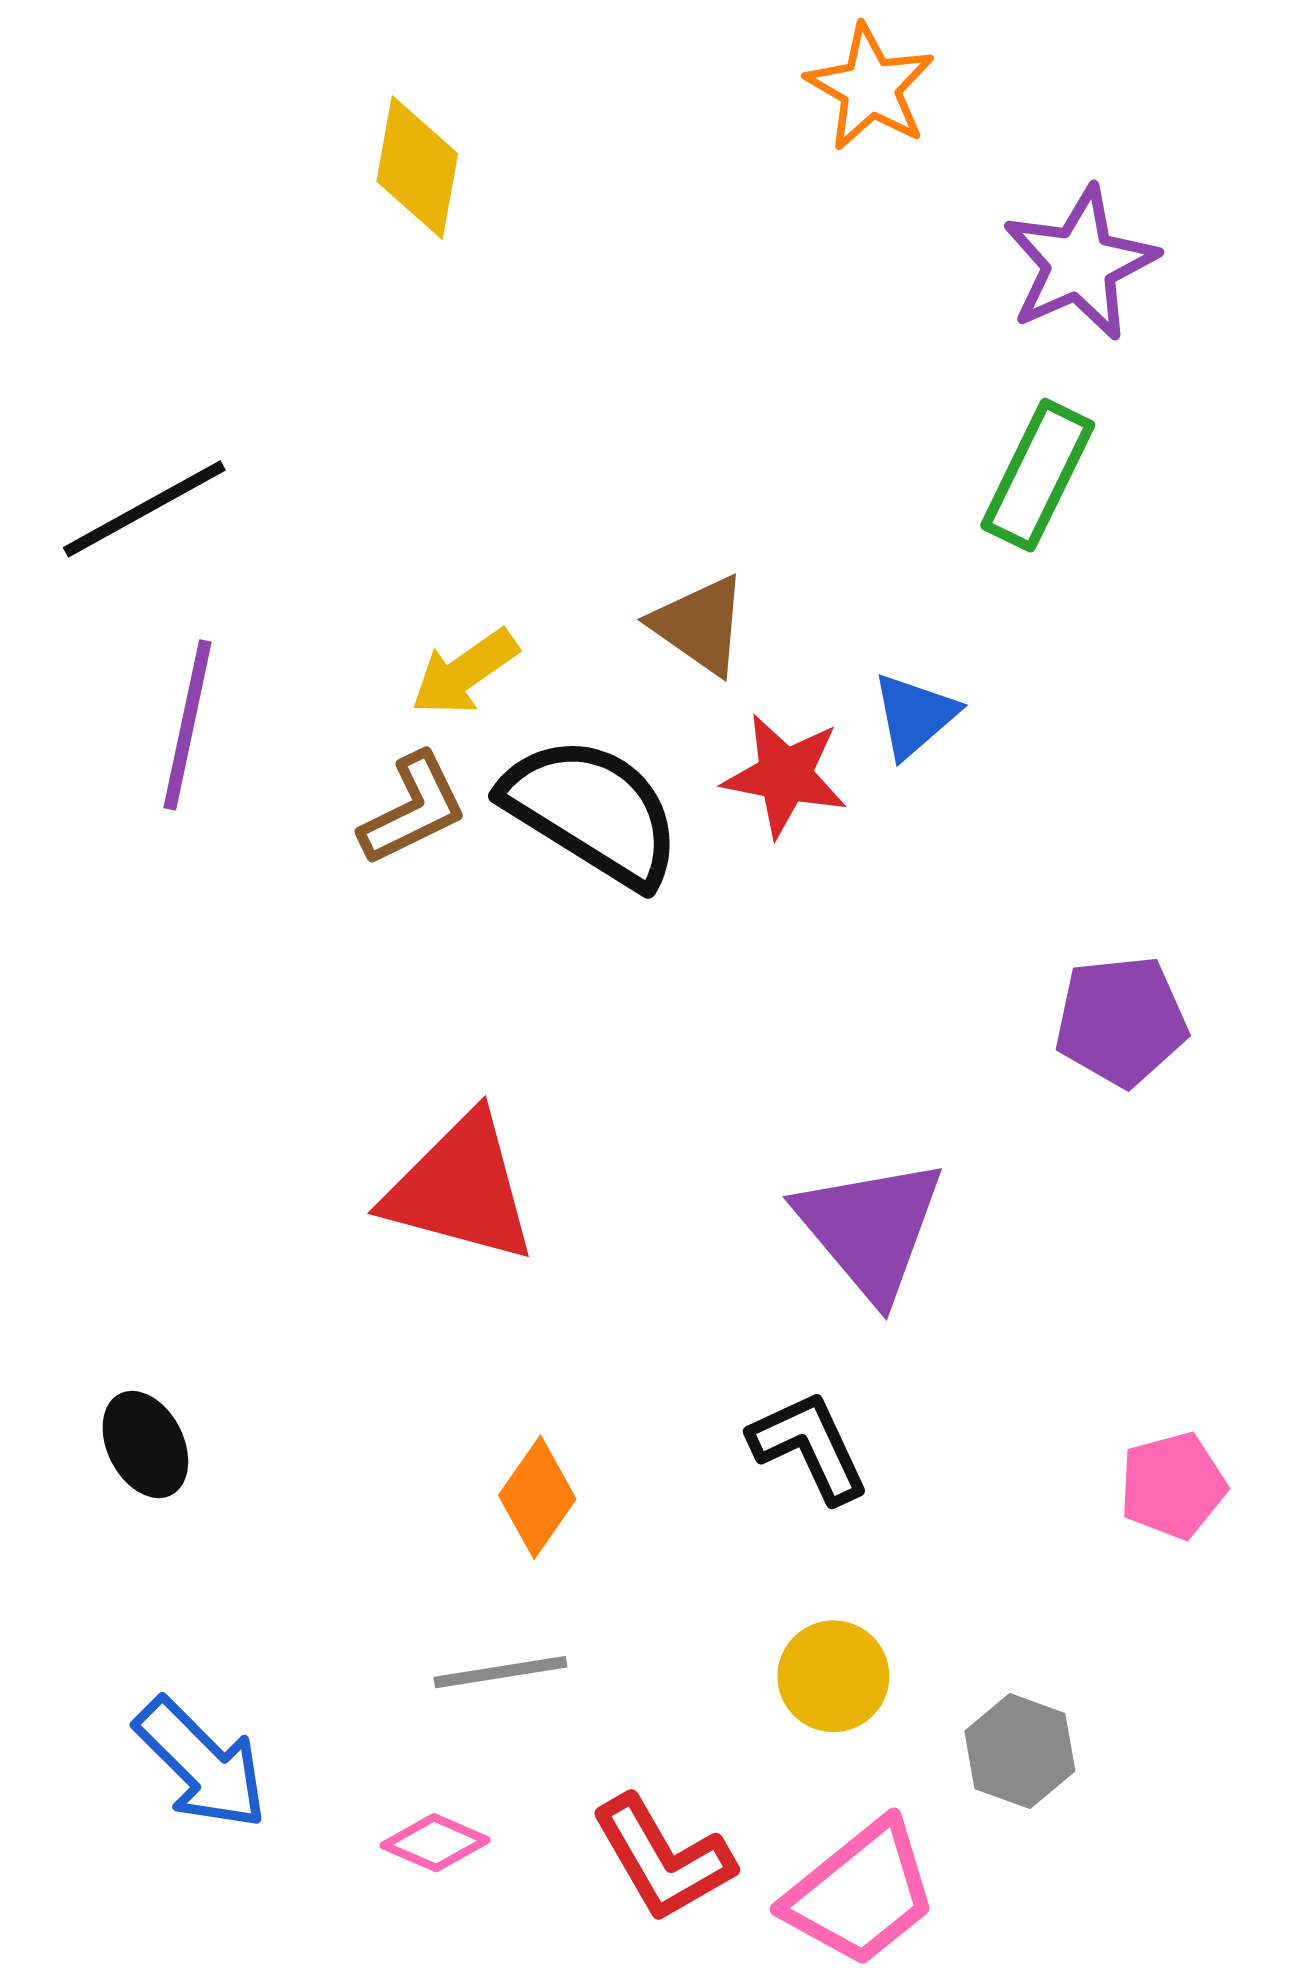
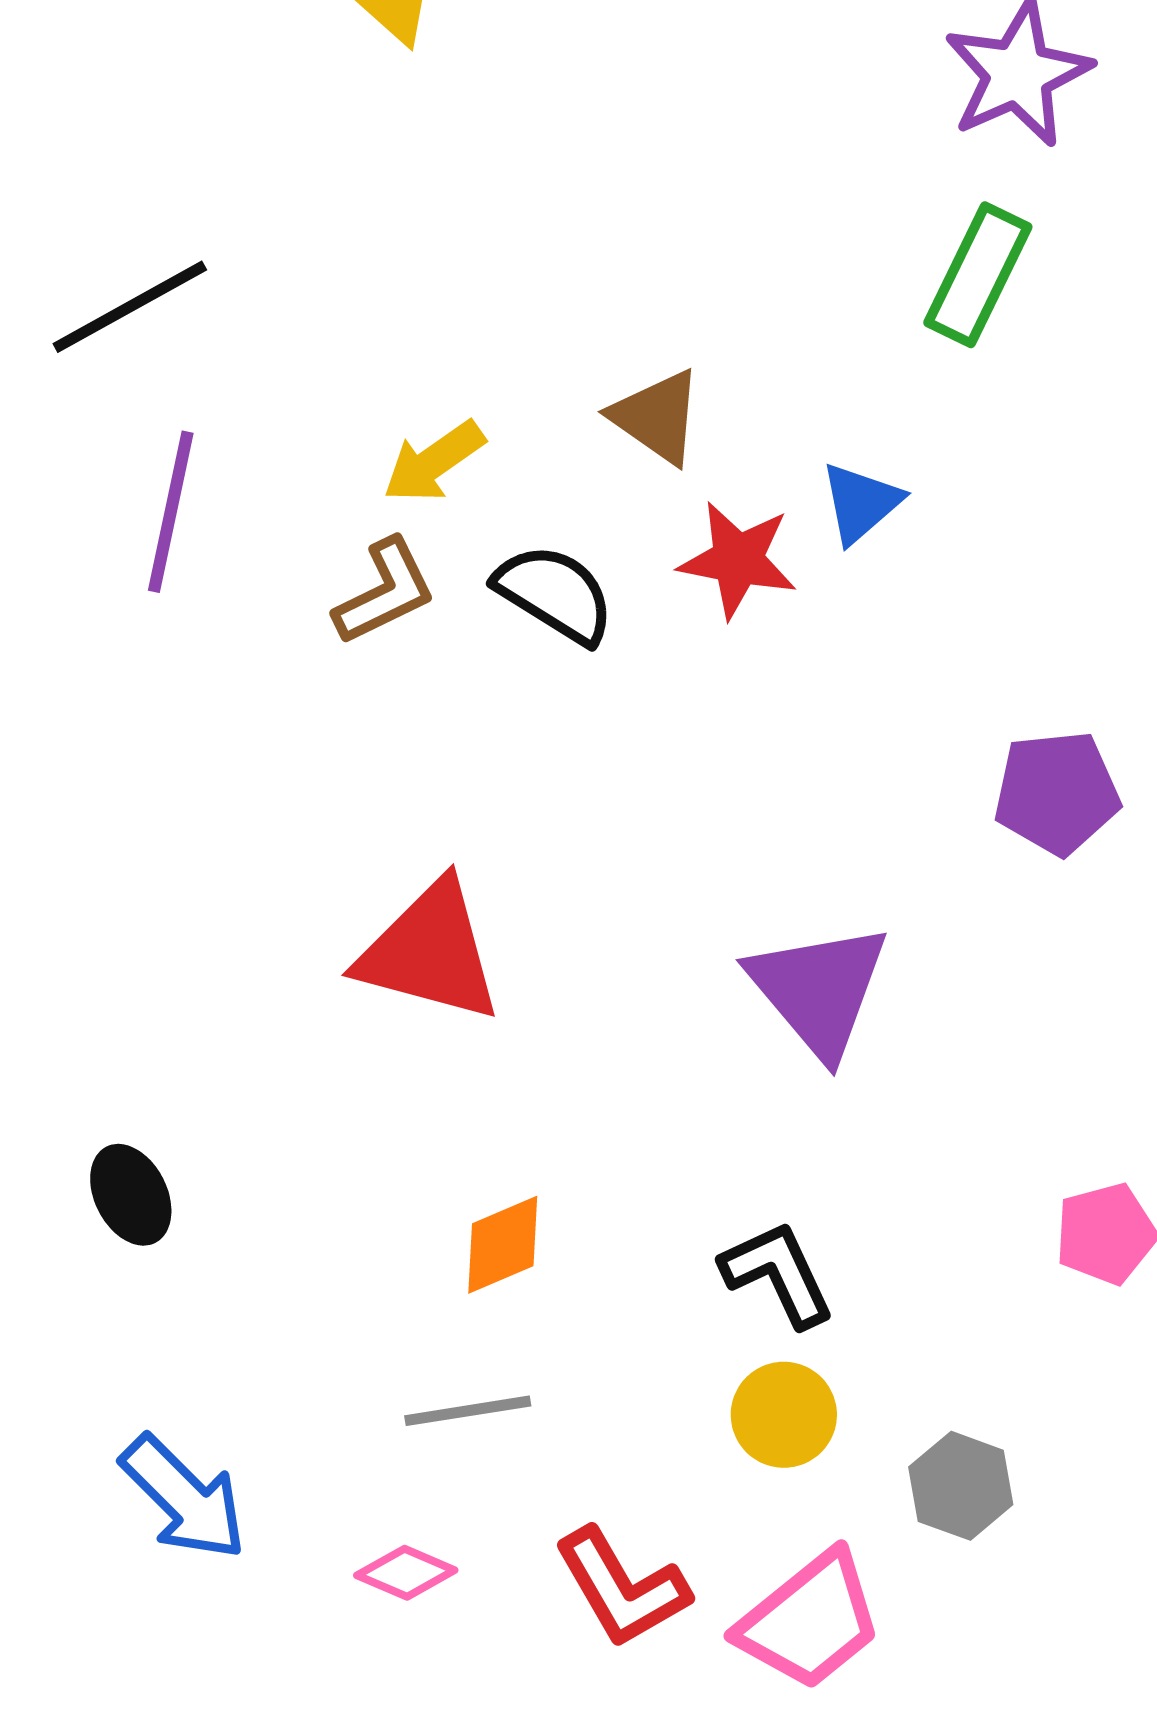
black semicircle: (592, 811) -> (555, 594), size x0.7
black L-shape: (809, 1447) -> (778, 1274), moved
orange diamond: (537, 1497) -> (503, 1245), turned 32

